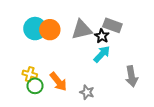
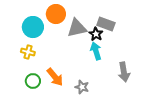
orange circle: (50, 30) -> (56, 14), moved
cyan arrow: (102, 54) -> (96, 51), turned -60
yellow cross: (30, 74) -> (28, 52), moved

